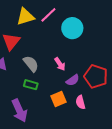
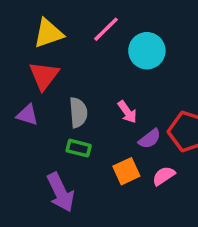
yellow triangle: (25, 17) -> (48, 33), moved
gray semicircle: (31, 64) -> (78, 113), turned 36
pink semicircle: (81, 102) -> (164, 176), turned 72

